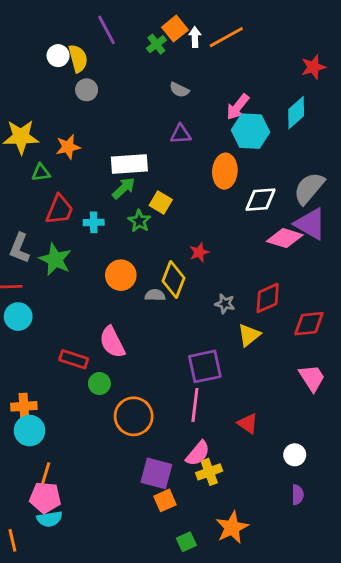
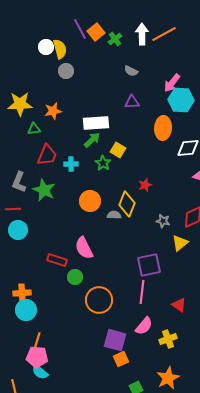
orange square: (175, 29) -> (96, 32), moved
white arrow: (195, 37) -> (142, 34), size x1.5
yellow cross: (209, 472) -> (168, 339), moved
cyan semicircle: (50, 519) -> (40, 372), turned 48

